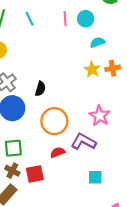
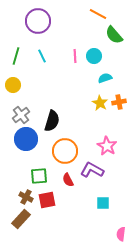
black semicircle: (40, 89) -> (52, 121), size x1.5
green square: (13, 148) -> (39, 176), moved
red semicircle: (58, 152) -> (68, 180), turned -96

